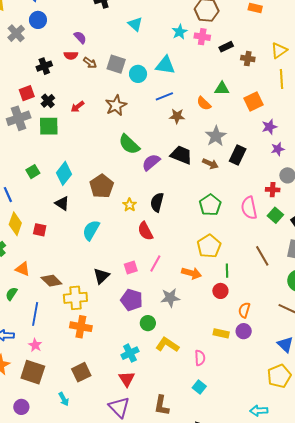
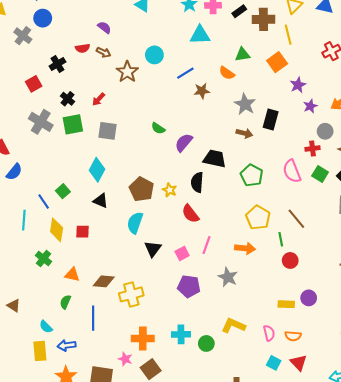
purple semicircle: (80, 37) -> (104, 27), moved
brown cross: (248, 59) -> (263, 19), size x1.5
gray square: (116, 64) -> (107, 131), moved
cyan triangle: (165, 65) -> (200, 35), moved
yellow line: (282, 79) -> (288, 35), moved
red square: (27, 93) -> (34, 84), moved
brown star: (116, 105) -> (127, 72), moved
gray cross: (19, 118) -> (41, 122), turned -30
green semicircle: (129, 144) -> (158, 128), size x0.6
black trapezoid: (181, 155) -> (215, 159), moved
green square: (33, 172) -> (63, 191), moved
brown pentagon: (102, 186) -> (142, 189), moved
brown line: (262, 256) -> (296, 219), moved
black triangle: (101, 276) -> (153, 249), moved
brown diamond: (51, 281) -> (104, 281), turned -30
red circle: (220, 291) -> (290, 260), moved
gray star: (170, 298) -> (228, 277), turned -30
orange semicircle: (244, 310) -> (293, 336), moved, turned -91
green circle: (148, 323) -> (206, 343), moved
orange cross: (81, 327) -> (143, 338), moved
pink star: (35, 345) -> (125, 359), moved
cyan cross: (130, 353) -> (181, 334), moved, turned 36
red triangle: (127, 379) -> (298, 363), moved

